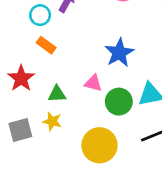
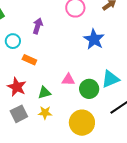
cyan circle: (40, 15) -> (13, 41), moved
blue star: (119, 53) -> (94, 39), moved
gray square: (20, 130) -> (19, 114), moved

